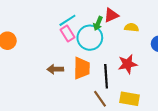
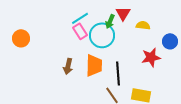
red triangle: (111, 15) -> (123, 13), turned -35
red star: (127, 64) -> (151, 57), moved
brown arrow: (55, 69) -> (68, 66), turned -77

